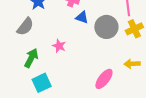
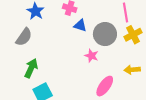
pink star: (59, 46) -> (91, 56), moved

